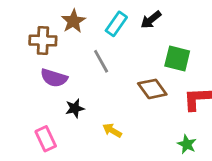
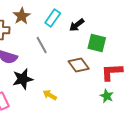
black arrow: (151, 20) -> (77, 25), moved
black star: (75, 108) -> (23, 79), size x1.5
green star: (187, 144) -> (107, 96), moved

